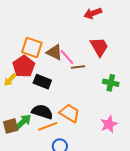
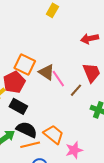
brown line: (78, 67) -> (76, 90), moved, turned -48
black rectangle: (42, 82) -> (18, 106), moved
pink star: (109, 124) -> (74, 150), moved

